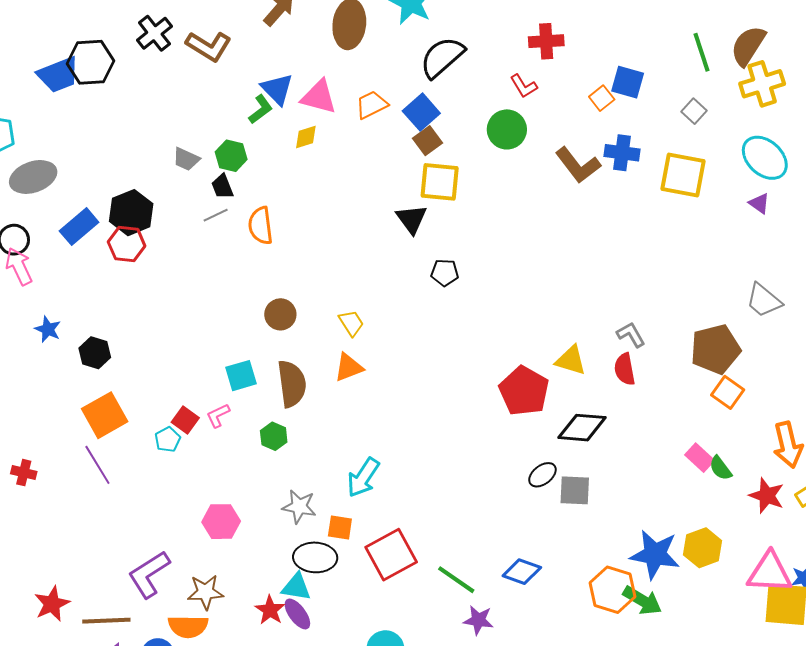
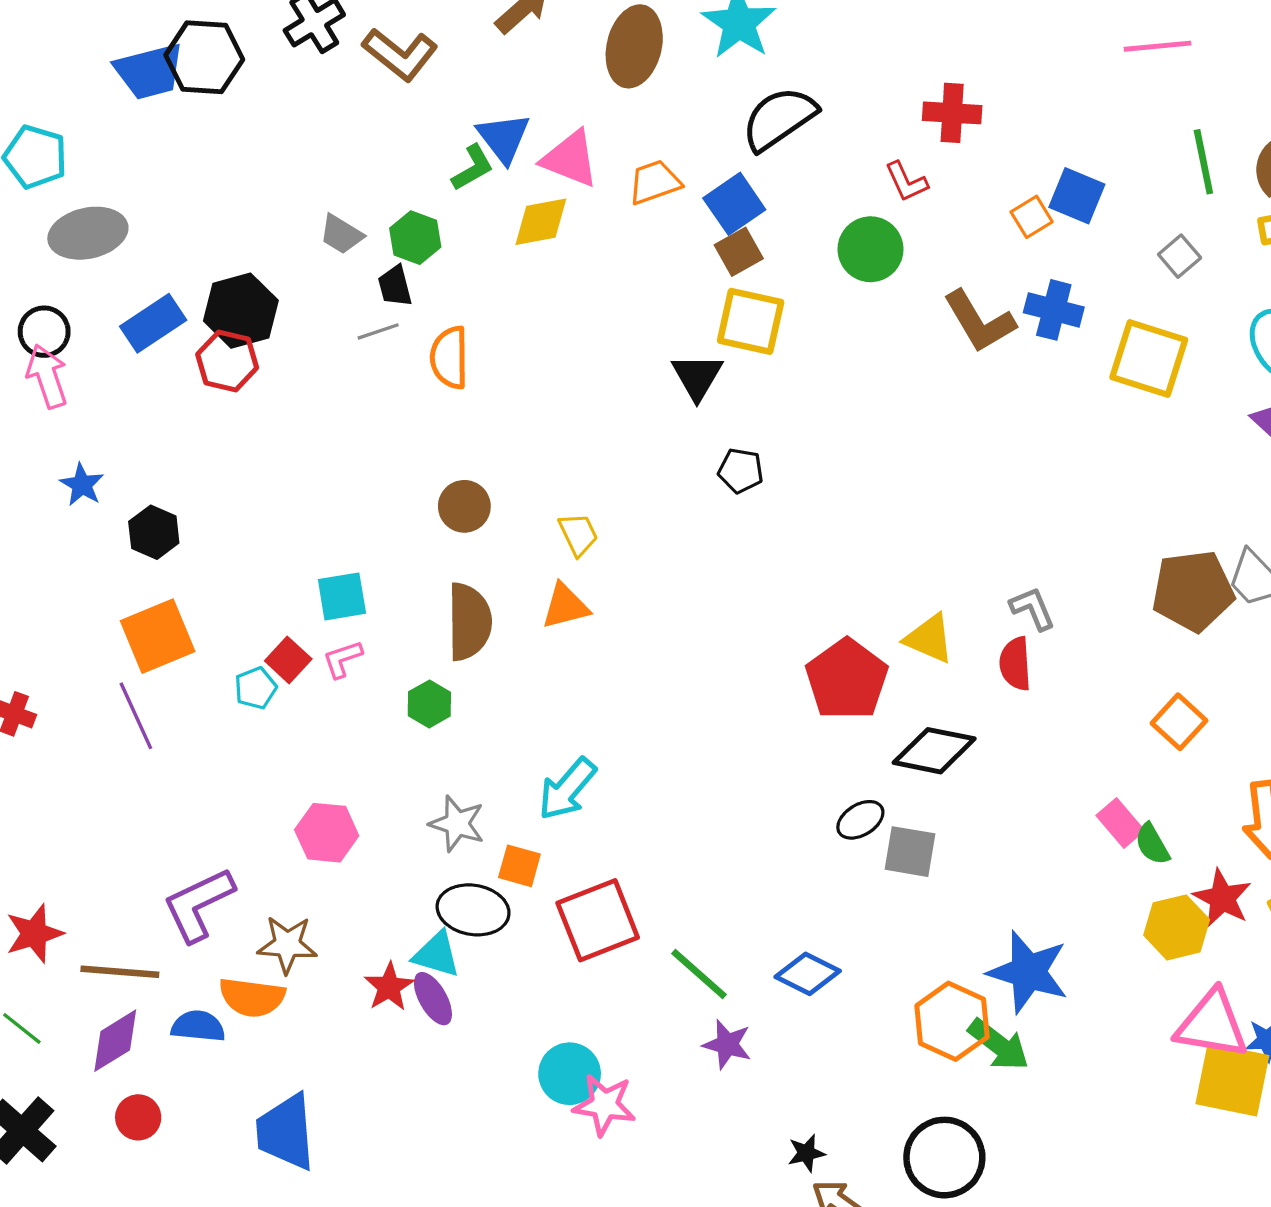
yellow diamond: (306, 137) -> (541, 222), size x1.4
brown pentagon: (715, 349) -> (1193, 591), moved
cyan square: (241, 376) -> (342, 596), moved
yellow hexagon: (703, 548) -> (1177, 927), moved

